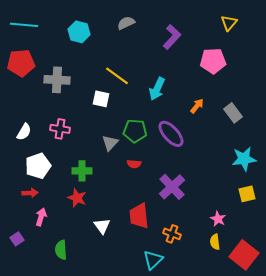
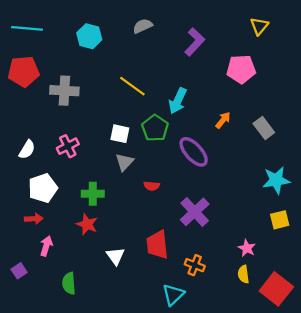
white square: (101, 99) -> (120, 134), moved
pink cross: (60, 129) -> (68, 146), turned -36
green pentagon: (135, 131) -> (155, 128), moved, turned 30

